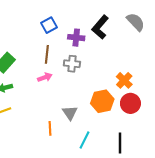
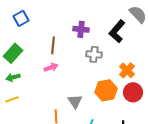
blue square: (49, 25) -> (21, 18), moved
black L-shape: (100, 27) -> (117, 31), moved
gray cross: (72, 64) -> (94, 54), moved

